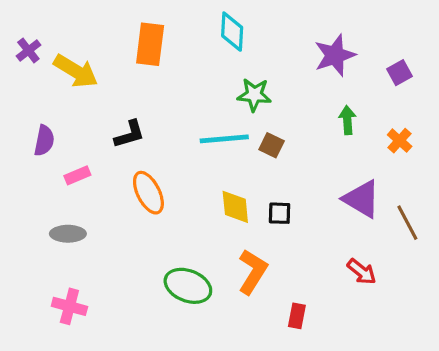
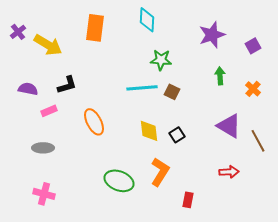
black L-shape: (129, 134) -> (67, 85), moved
purple semicircle: (44, 141) -> (28, 89), turned -90
black square: (280, 213) -> (177, 135), turned -35
red arrow: (362, 272) -> (229, 172), turned -42

